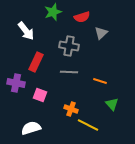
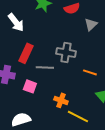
gray cross: (69, 46) -> (66, 52), moved
gray line: (69, 72) -> (45, 67), moved

